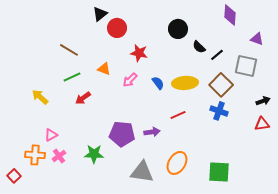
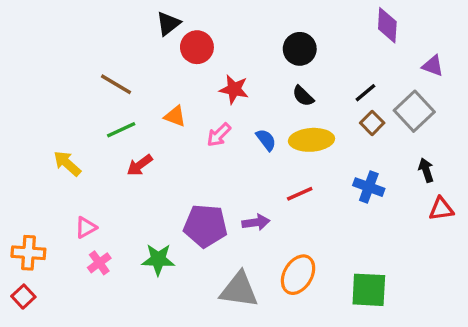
black semicircle: (199, 47) -> (303, 96), moved
gray square: (246, 66) -> (414, 111), turned 35
brown square: (221, 85) -> (372, 123), moved, size x0.6
black arrow: (263, 101) -> (426, 170), moved, turned -88
orange cross: (35, 155) -> (28, 253), moved

